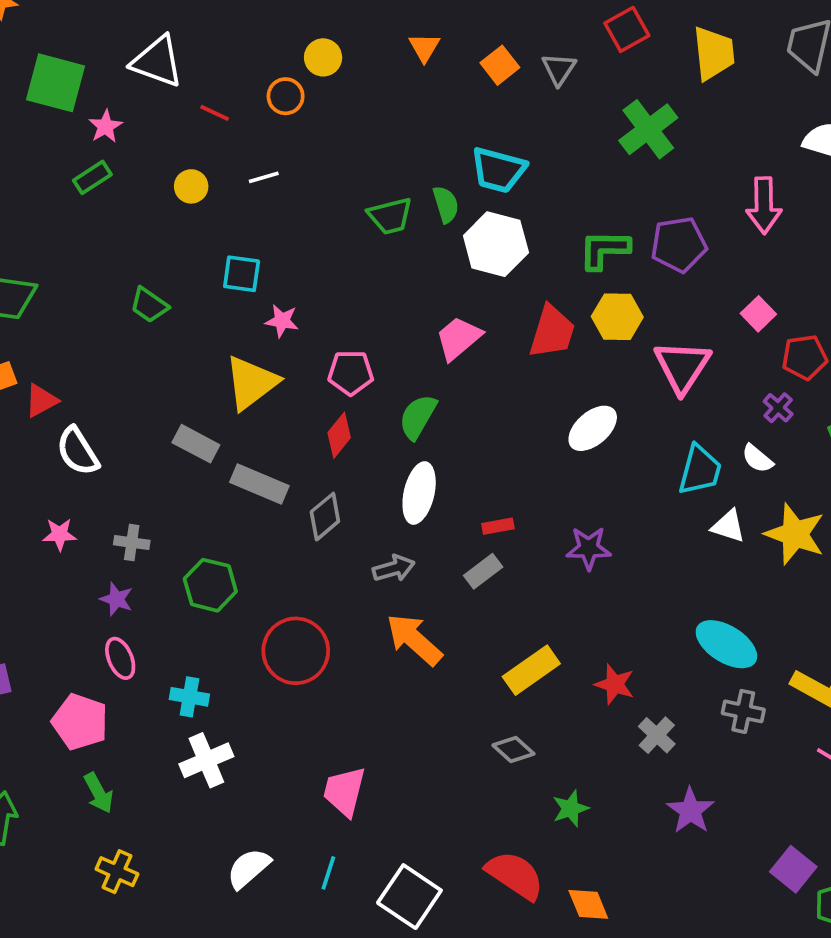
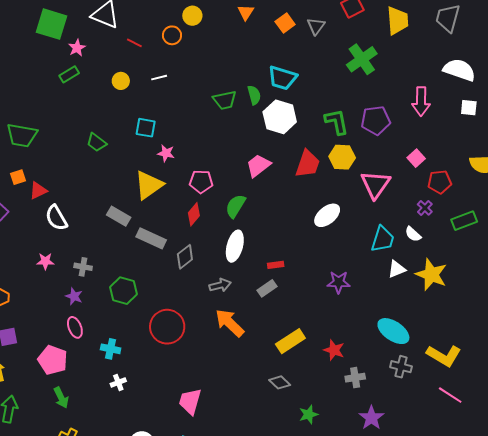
green L-shape: (604, 250) -> (337, 122), turned 76
white triangle: (728, 526) -> (397, 269), turned -42
purple star: (589, 548) -> (339, 282), moved
gray cross: (657, 735) -> (355, 378), turned 36
white cross: (206, 760) -> (118, 382), size x0.6

